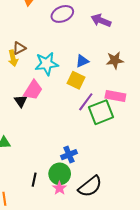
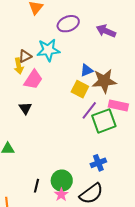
brown star: (115, 60) -> (104, 81), moved, size x1.4
cyan star: (47, 64) -> (48, 50), moved
pink trapezoid: (33, 90) -> (33, 79), moved
blue cross: (69, 155) -> (98, 163), moved

